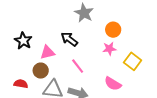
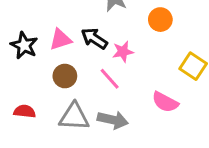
pink star: (109, 49) -> (123, 52), moved
pink triangle: (47, 52) -> (61, 39), moved
brown circle: (41, 71) -> (65, 76), moved

